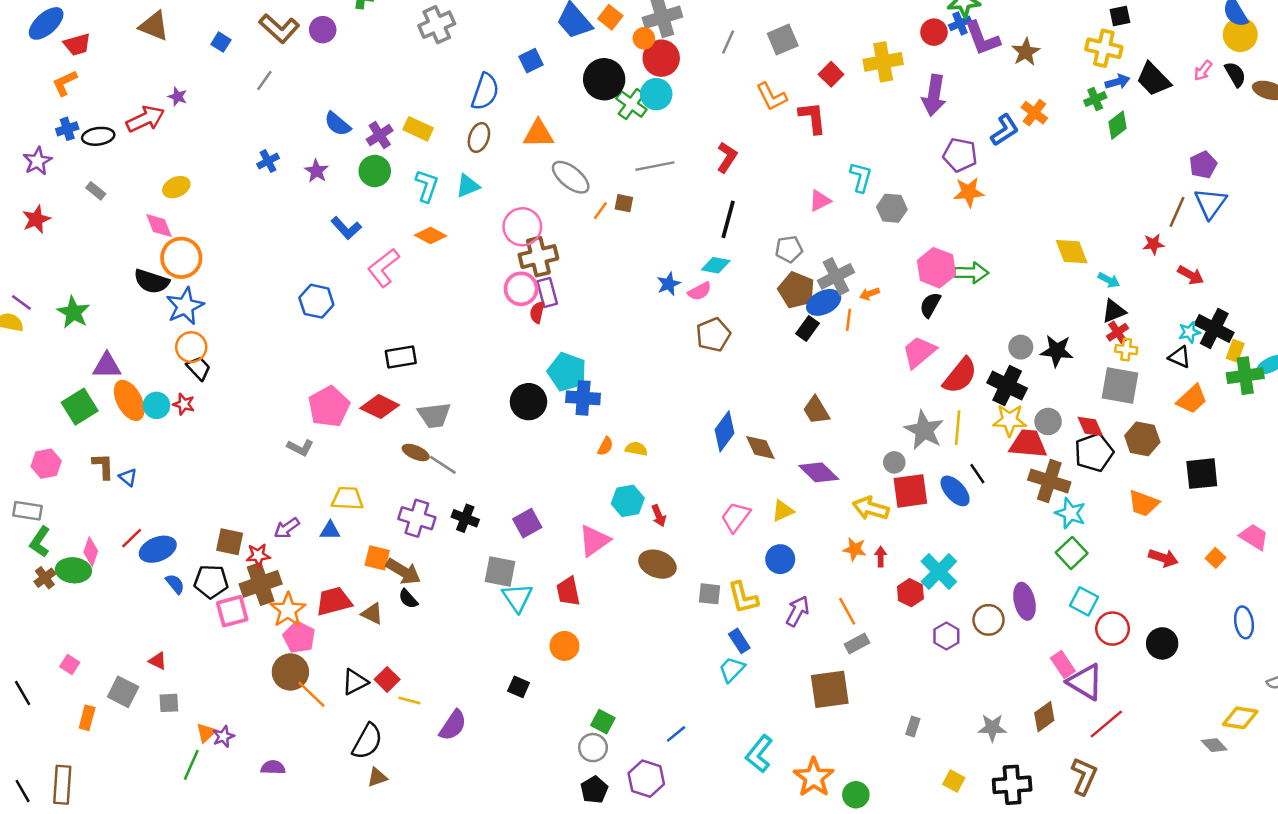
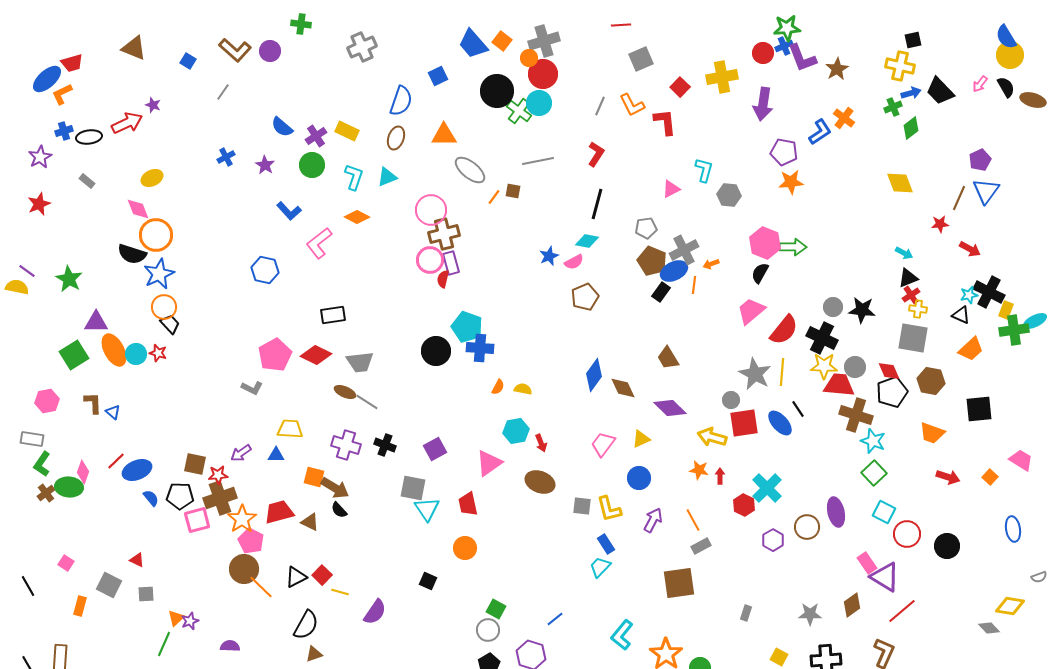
blue ellipse: (46, 23) -> (47, 79), moved
gray line: (728, 42) -> (600, 106), moved
yellow diamond: (1072, 252) -> (900, 183), moved

